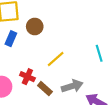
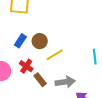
brown circle: (35, 26) -> (40, 41), moved
blue rectangle: (11, 39) -> (20, 41), moved

